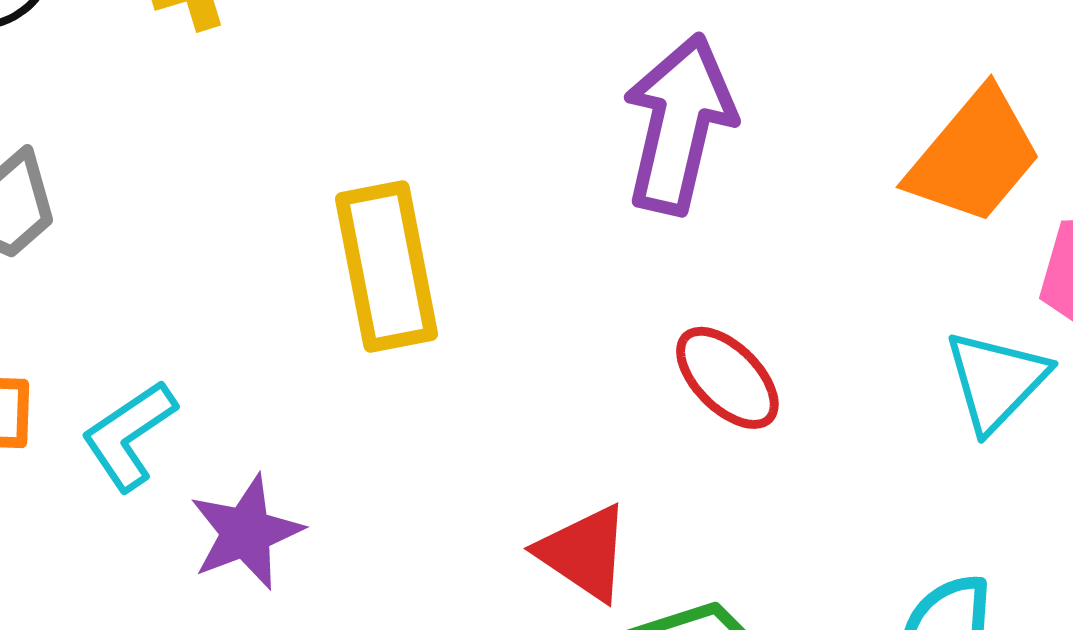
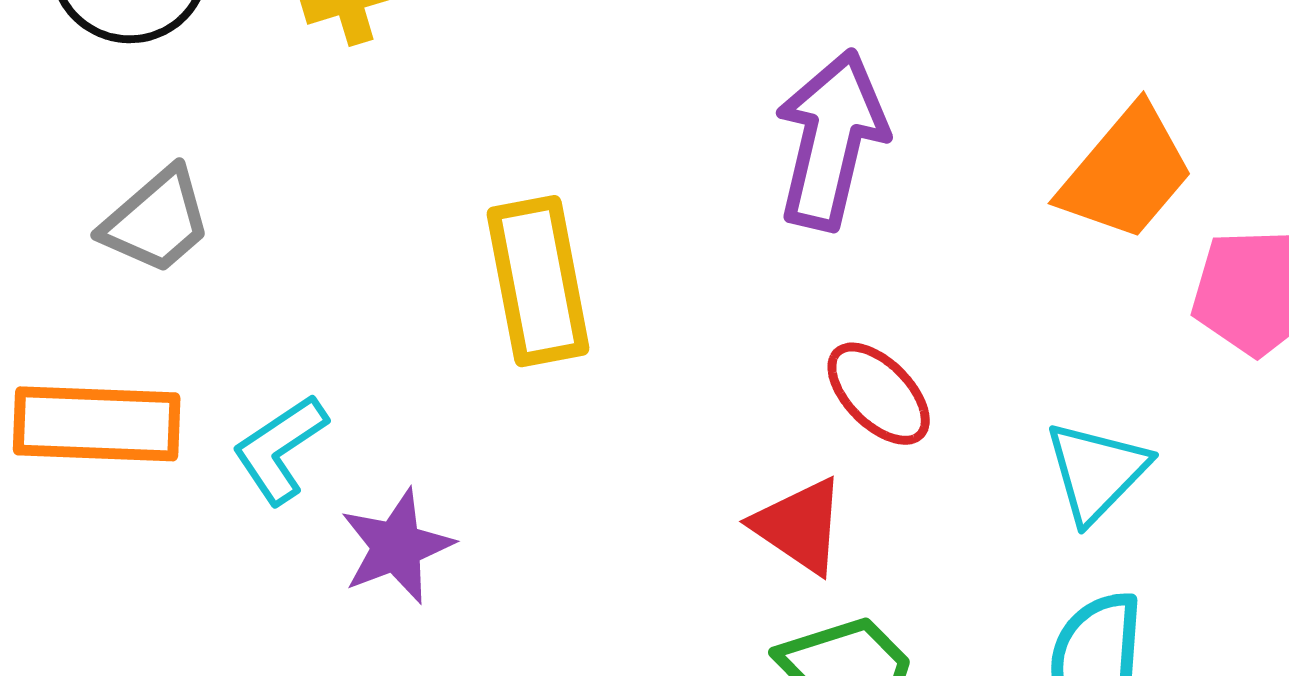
cyan triangle: (996, 381) -> (1097, 472), moved
red triangle: (584, 553) -> (799, 526), moved

